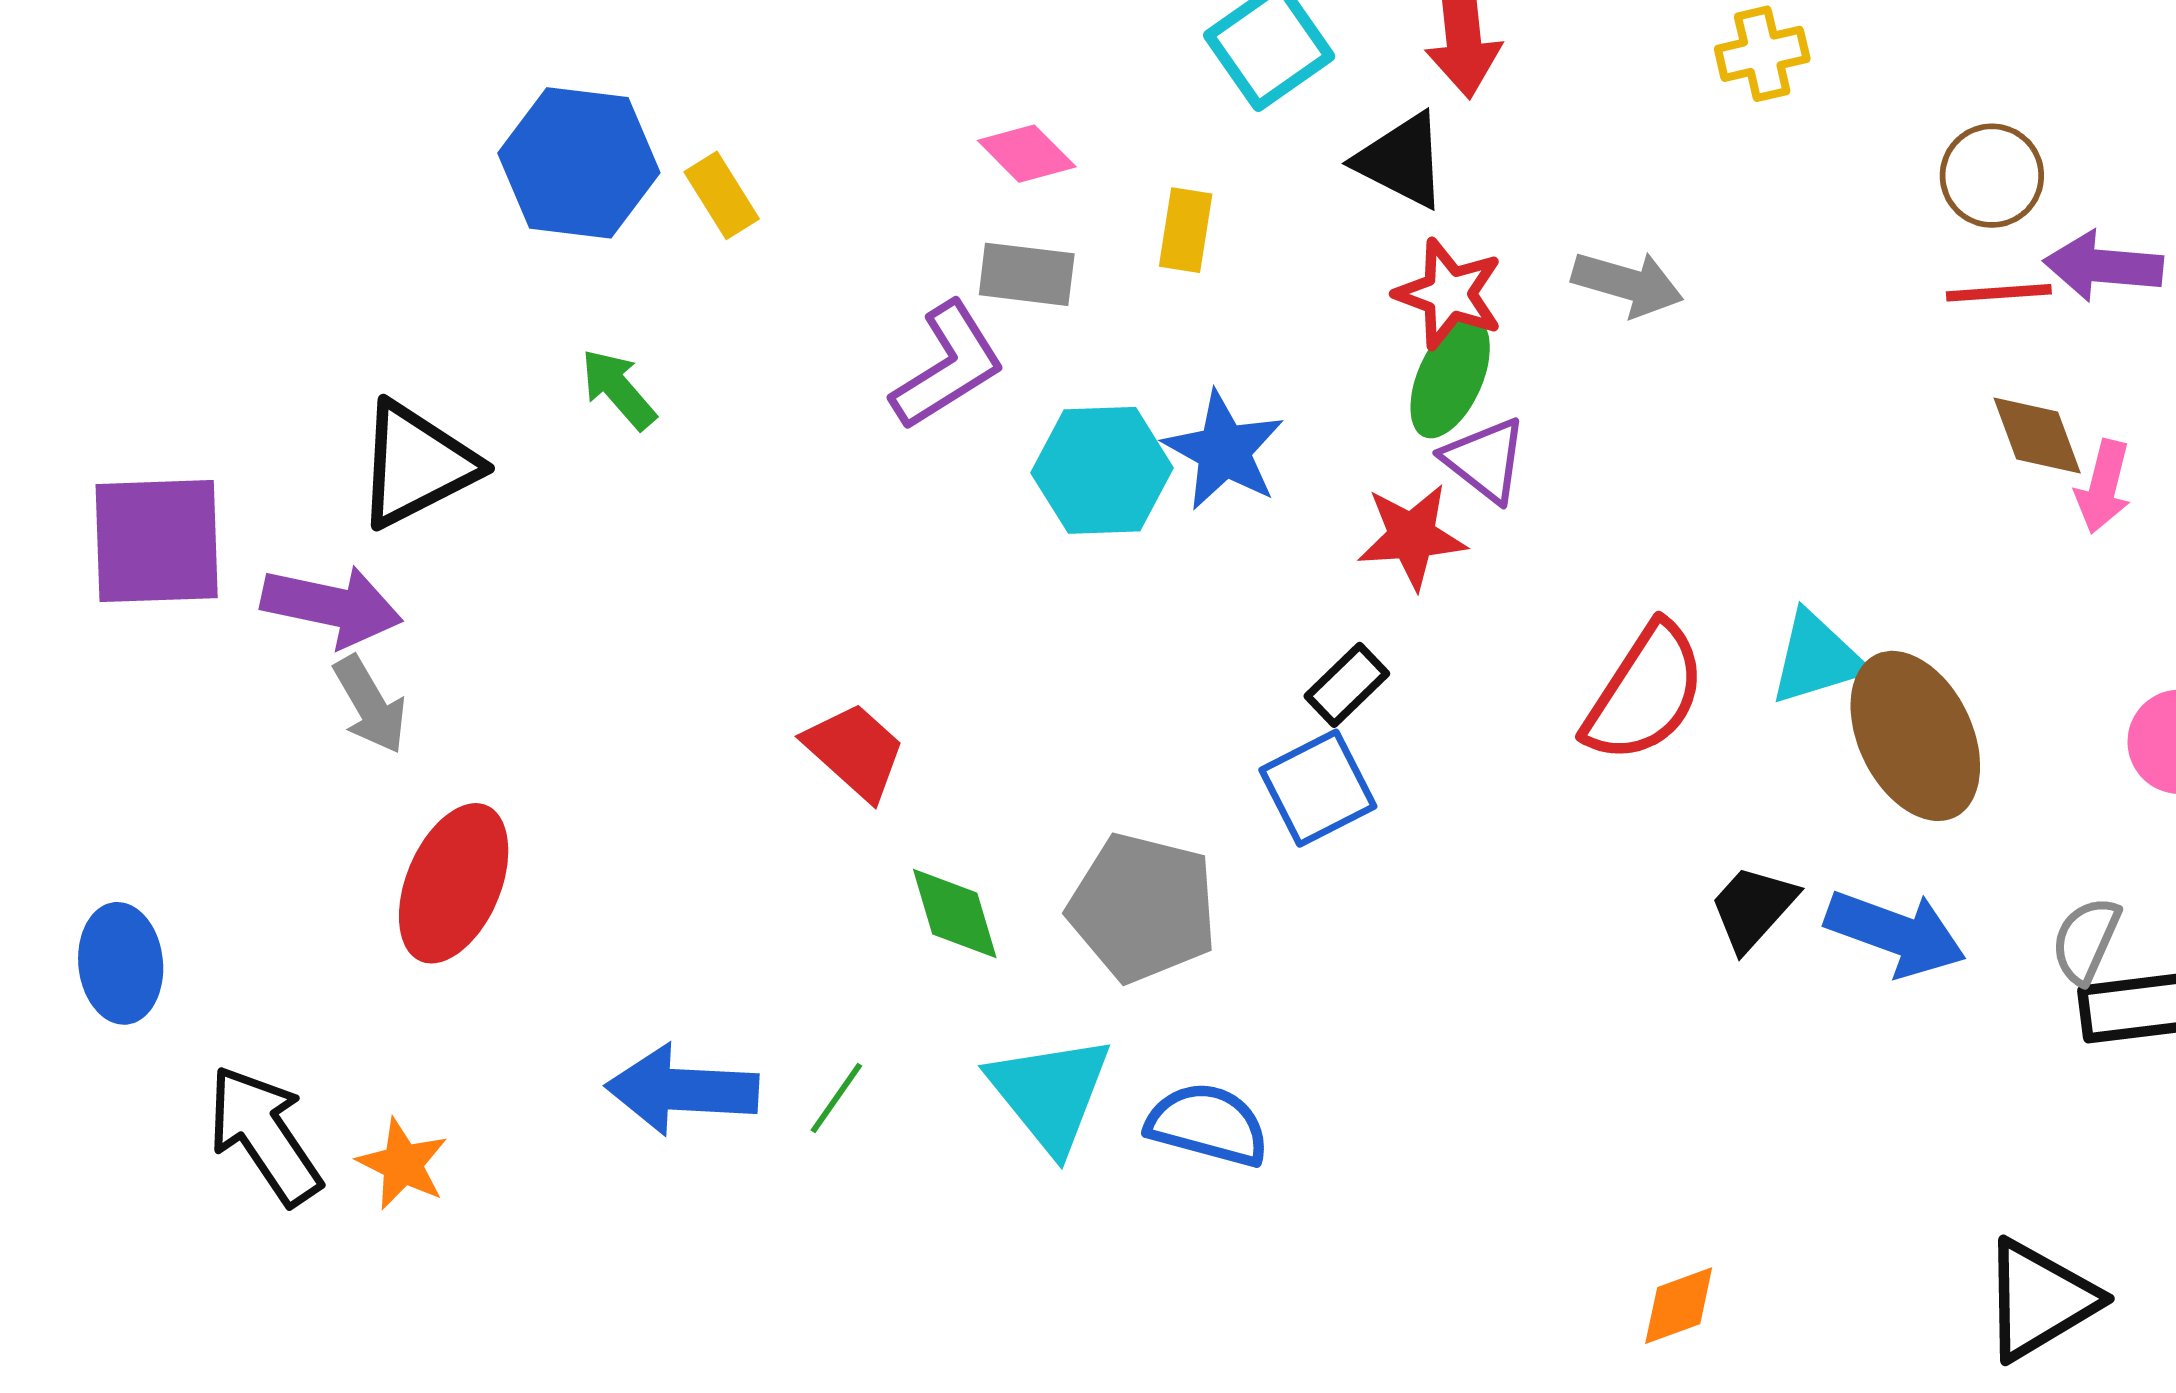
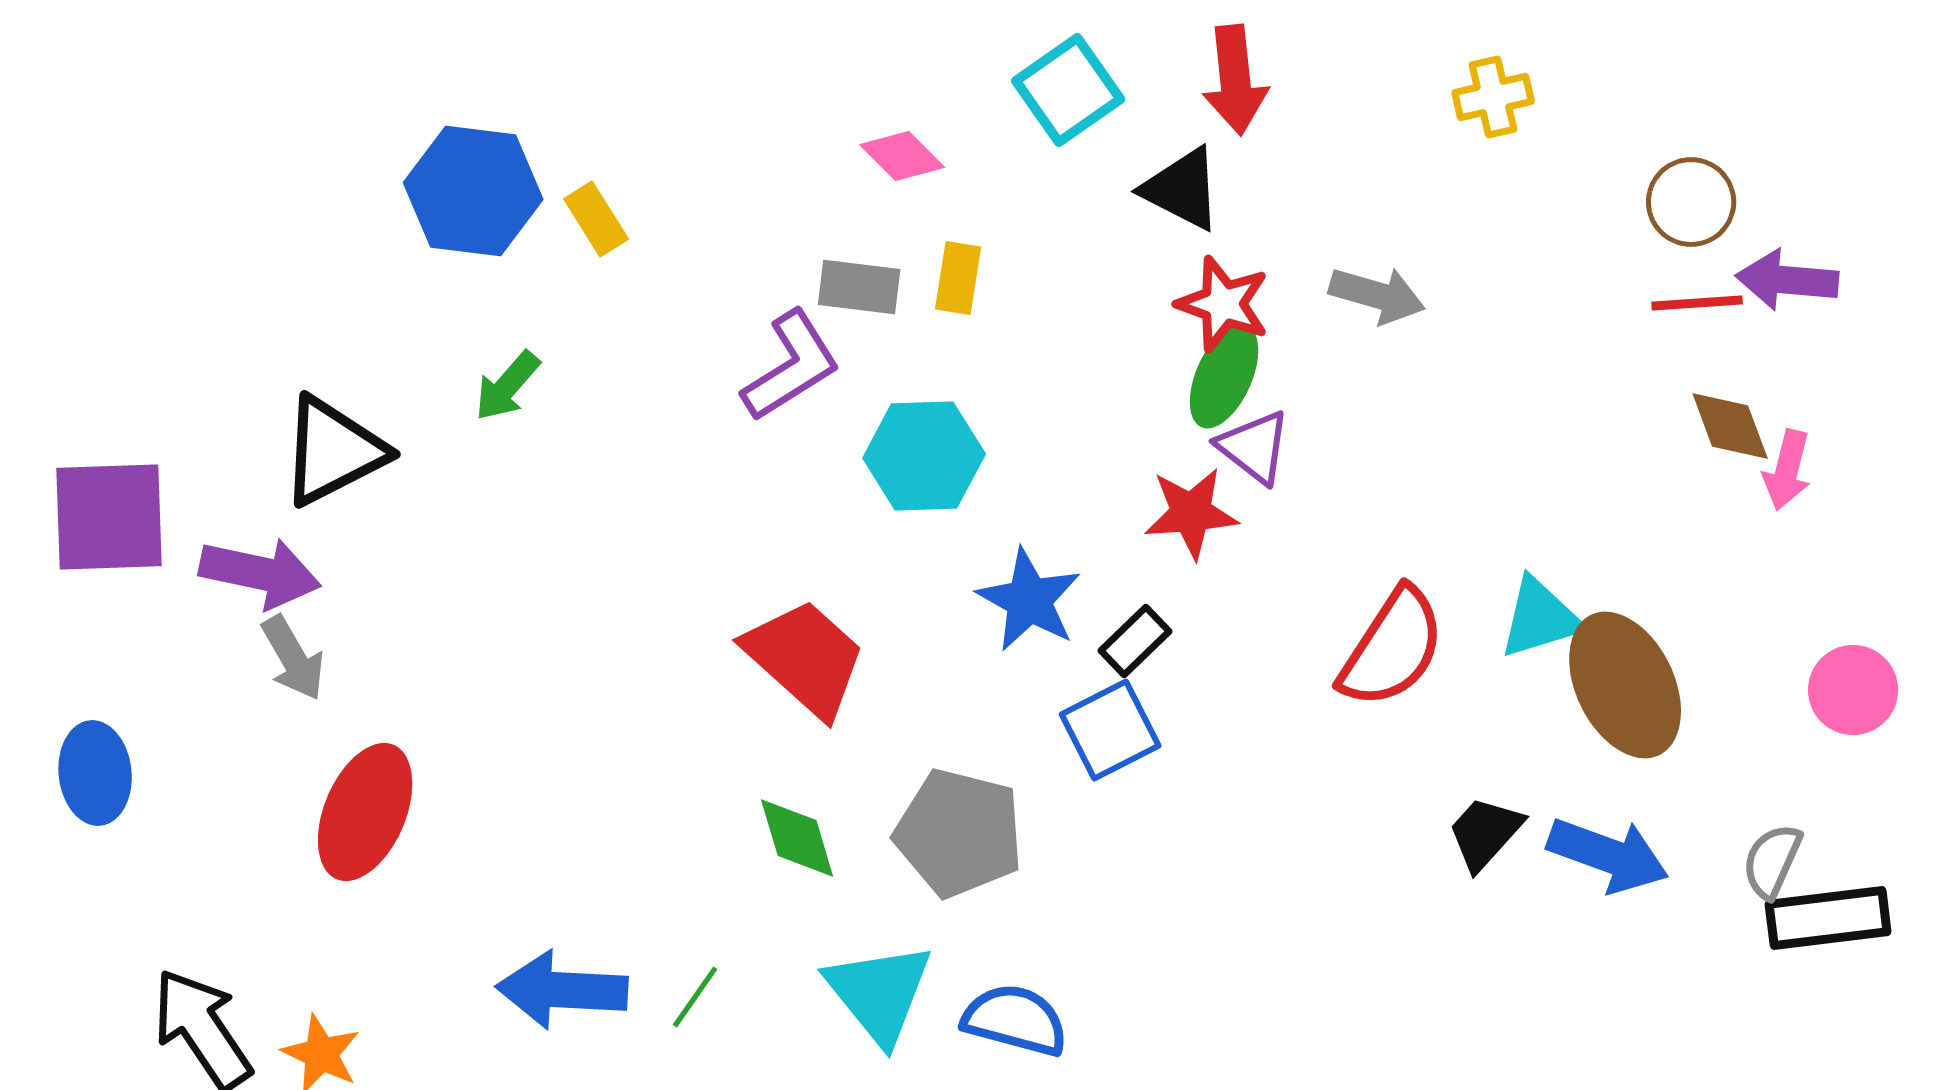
pink diamond: (1027, 154) -> (902, 156), moved
yellow rectangle: (1186, 230) -> (958, 278), moved
green arrow: (618, 389) -> (507, 386), turned -98
blue star: (1224, 451) -> (1029, 600), moved
red trapezoid: (855, 751) -> (805, 658), moved, size x1.4
blue ellipse: (121, 963) -> (95, 773), moved

